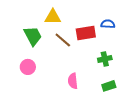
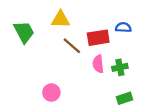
green trapezoid: (33, 36) -> (24, 32), moved
pink circle: (28, 67) -> (51, 92), moved
pink semicircle: (73, 81) -> (98, 64), moved

